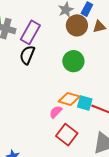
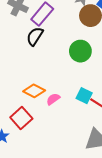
orange diamond: (69, 99) -> (34, 91), moved
red square: (67, 135) -> (21, 118), moved

